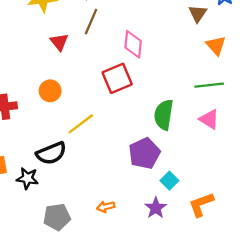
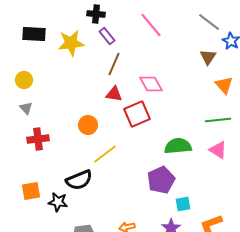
red triangle: (59, 42) -> (114, 94), moved, turned -42
pink diamond: (133, 44) -> (151, 84), turned -35
orange circle: (50, 91) -> (88, 125), moved
green semicircle: (164, 115) -> (178, 146), turned 76
cyan square: (169, 181) -> (183, 204), turned 35

